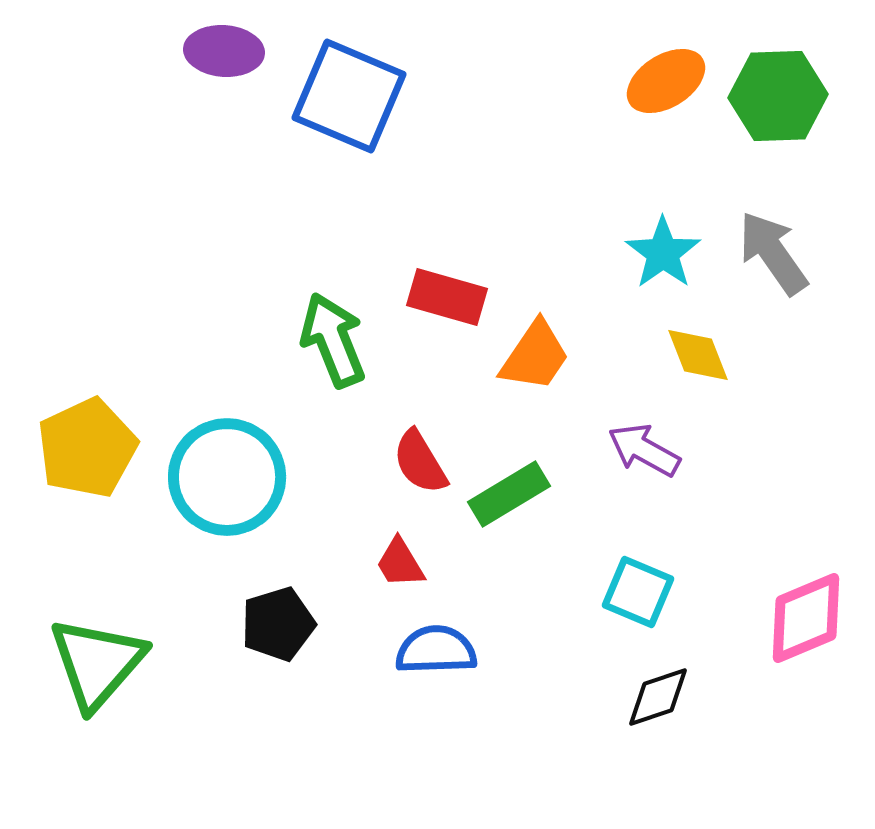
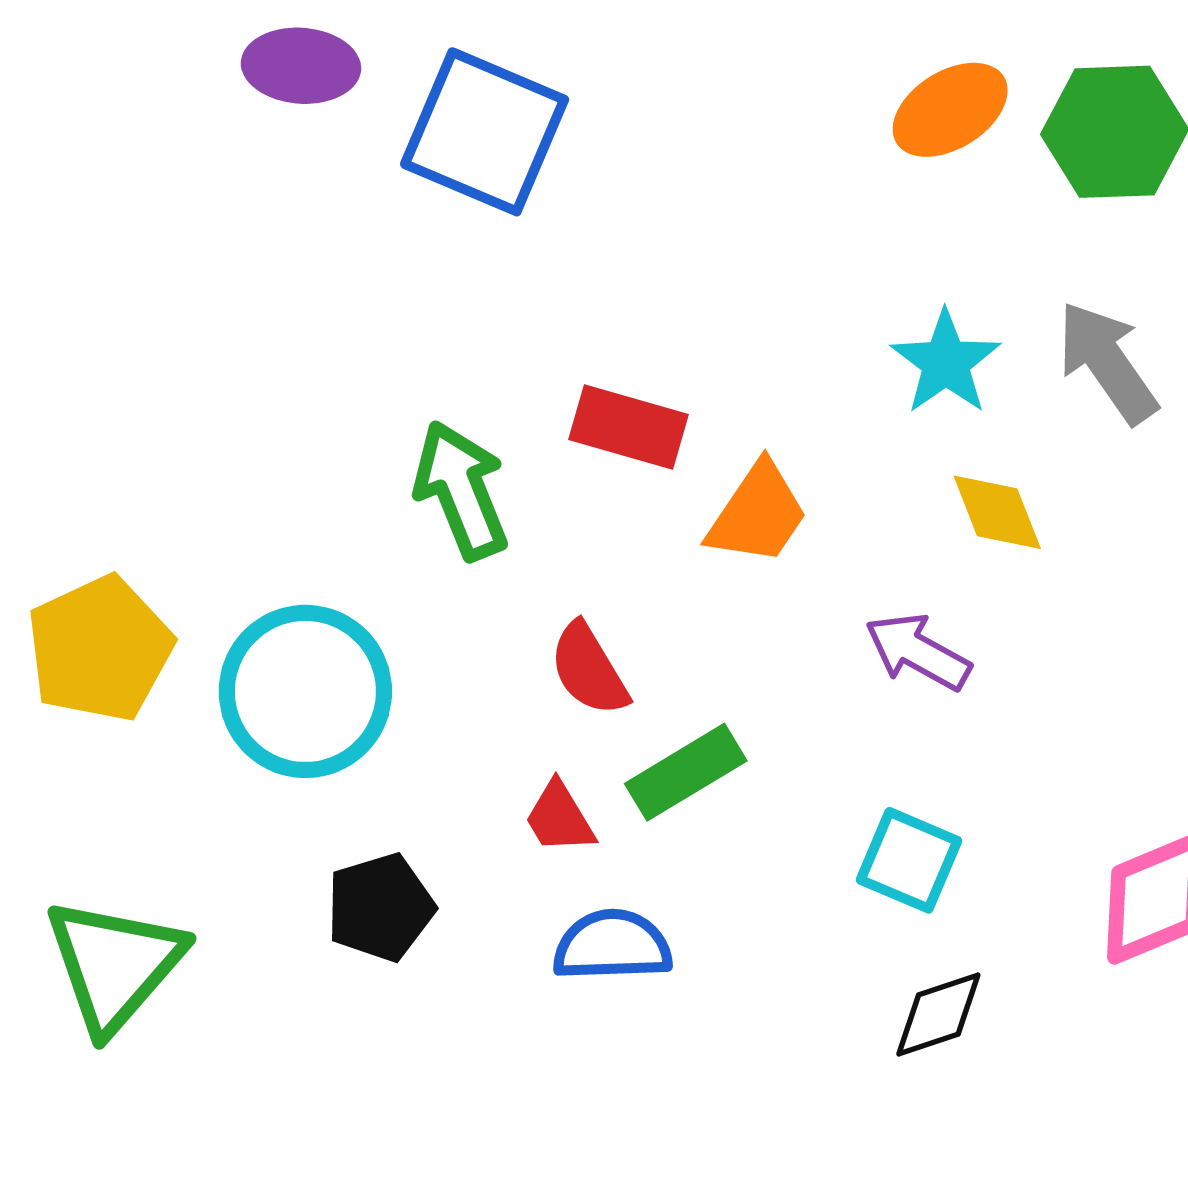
green rectangle: (509, 494) -> (686, 772), moved

